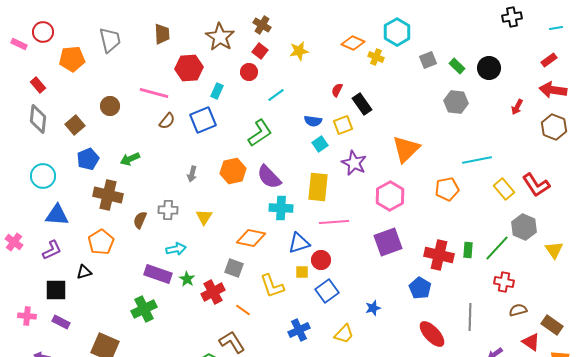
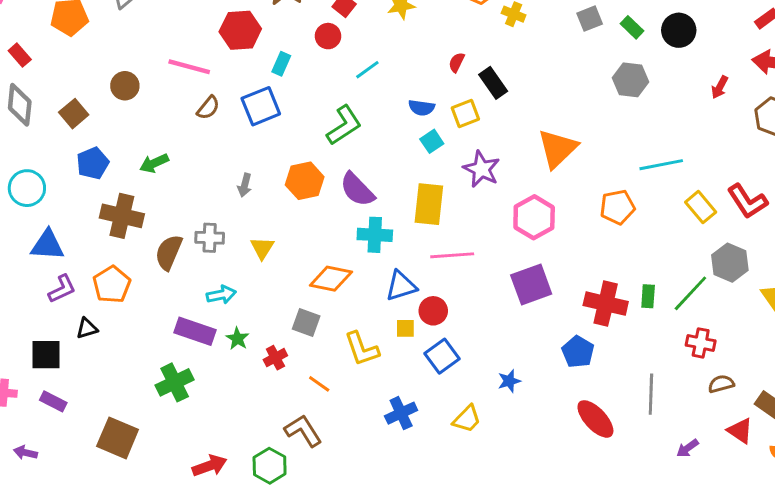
brown semicircle: (140, 220) -> (169, 252), size x1.4
purple L-shape: (52, 250) -> (62, 289), moved
red cross: (213, 292) -> (275, 358), size x0.7

